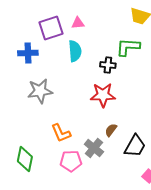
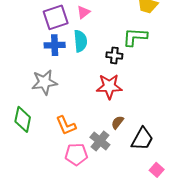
pink triangle: (78, 23) -> (83, 12), turned -32
blue cross: (28, 53) -> (55, 45), moved
green diamond: (25, 159) -> (23, 119), moved

